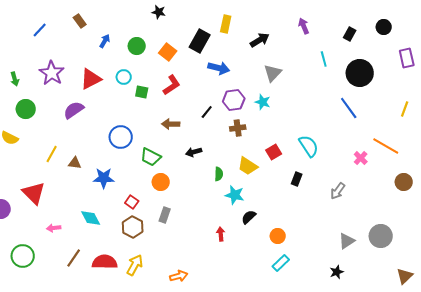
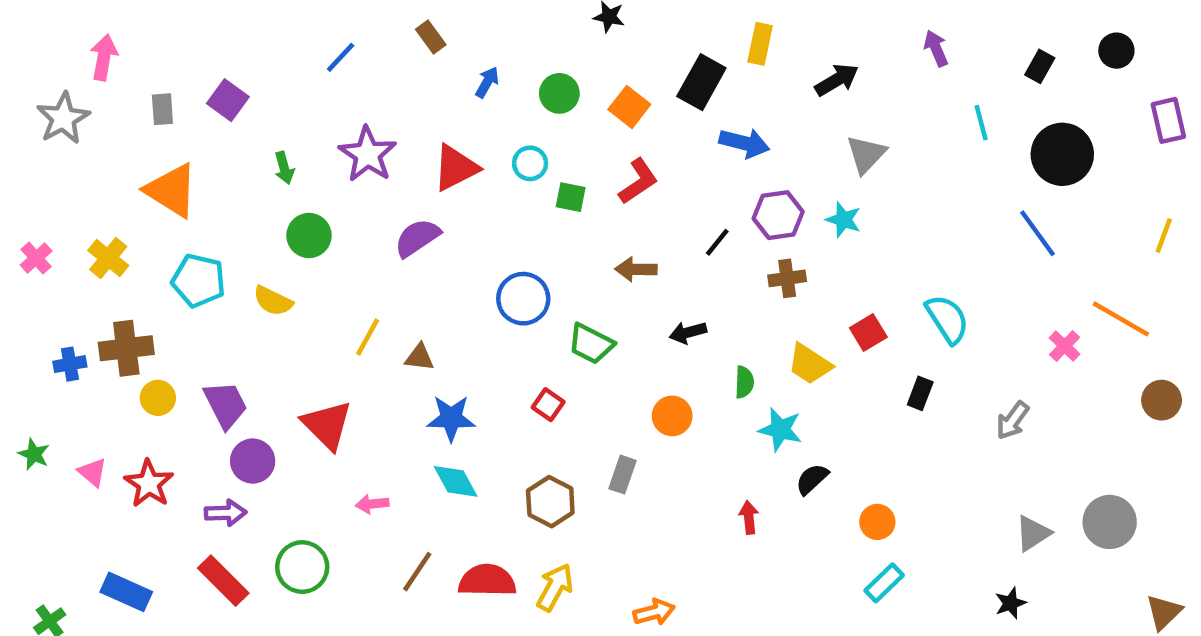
blue star: (104, 178) -> (451, 418), moved
orange circle: (161, 182) -> (672, 416), moved
red square: (132, 202) -> (548, 405), moved

